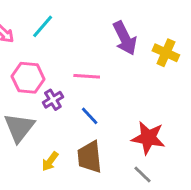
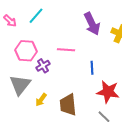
blue line: (90, 116) -> (92, 68), moved, turned 40
yellow arrow: (50, 161) -> (41, 100), moved

